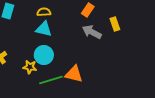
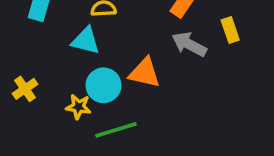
cyan triangle: (44, 29) -> (86, 41), moved
orange triangle: (74, 74) -> (145, 73), moved

